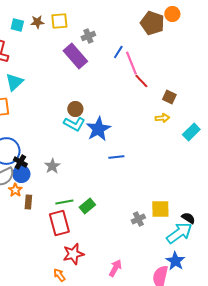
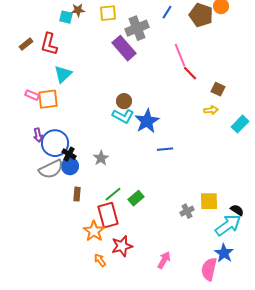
brown star: (37, 22) -> (78, 10), moved
gray cross: (88, 36) -> (137, 28), size x1.6
blue line: (118, 52) -> (167, 12), moved
orange star: (15, 190) -> (94, 231), moved, size x1.5
green line: (64, 202) -> (113, 194), turned -30
orange arrow: (59, 275) -> (100, 260), moved

